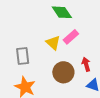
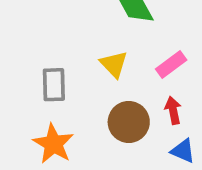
pink rectangle: (71, 37) -> (171, 65), moved

